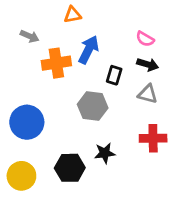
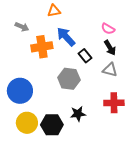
blue arrow: (89, 50) -> (66, 37), turned -70
black arrow: (148, 64) -> (110, 48), turned 42
black rectangle: (114, 75) -> (85, 56), turned -56
yellow circle: (21, 176) -> (27, 123), moved

